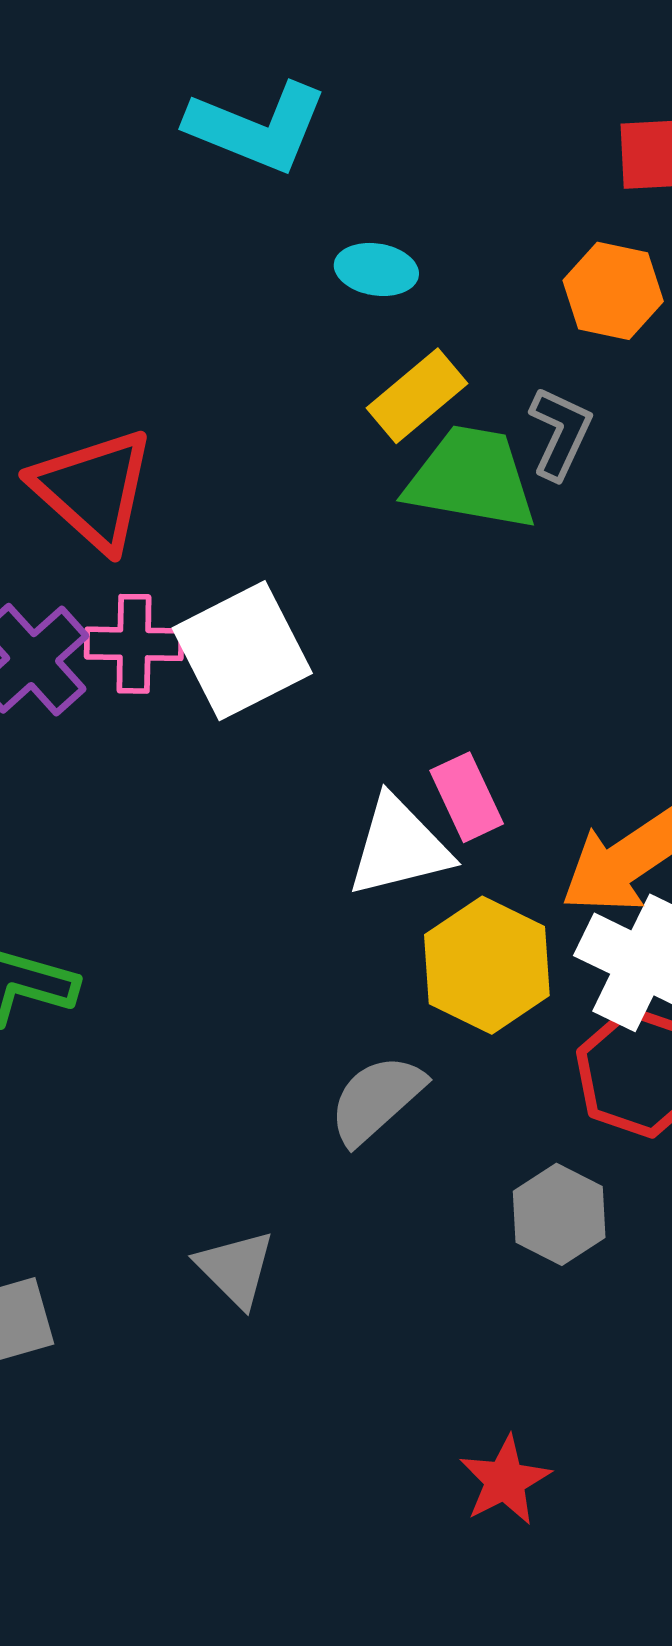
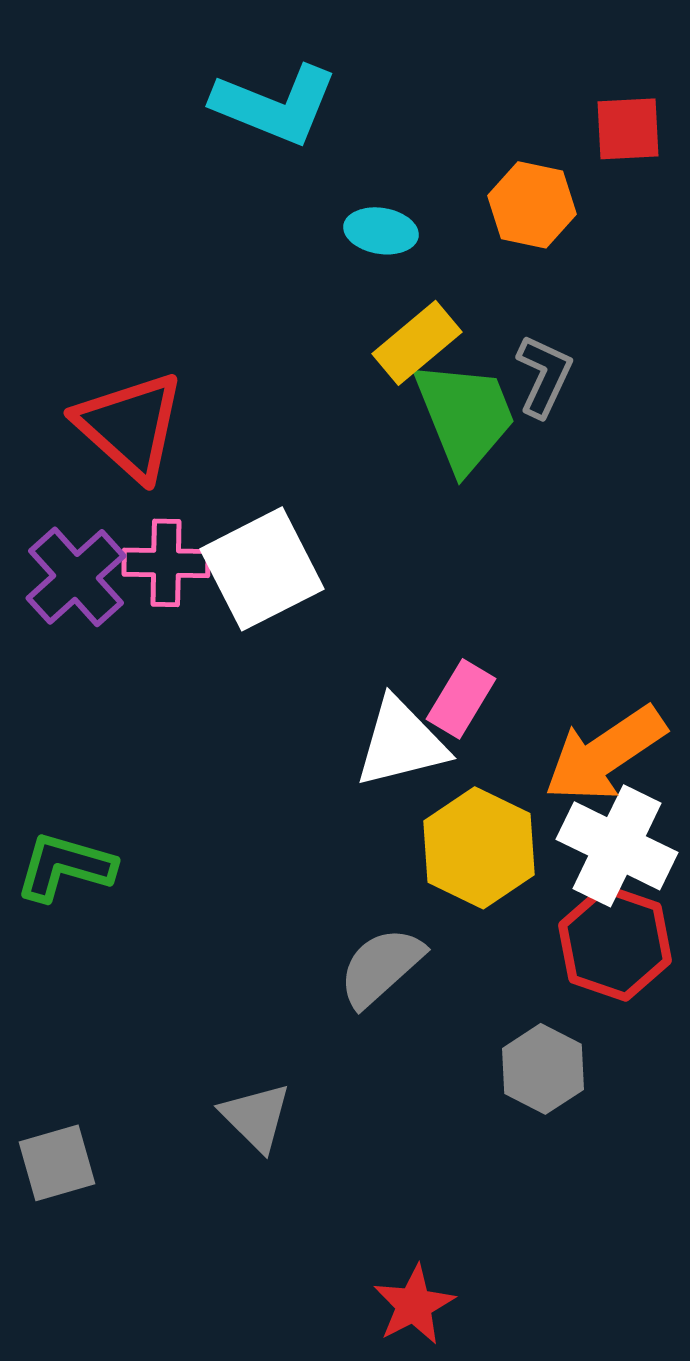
orange hexagon: (613, 291) -> (532, 205), moved
green trapezoid: (471, 478) -> (465, 416), turned 58
pink rectangle: (467, 797) -> (461, 699), turned 56
red star: (505, 1480) -> (414, 1305), moved

